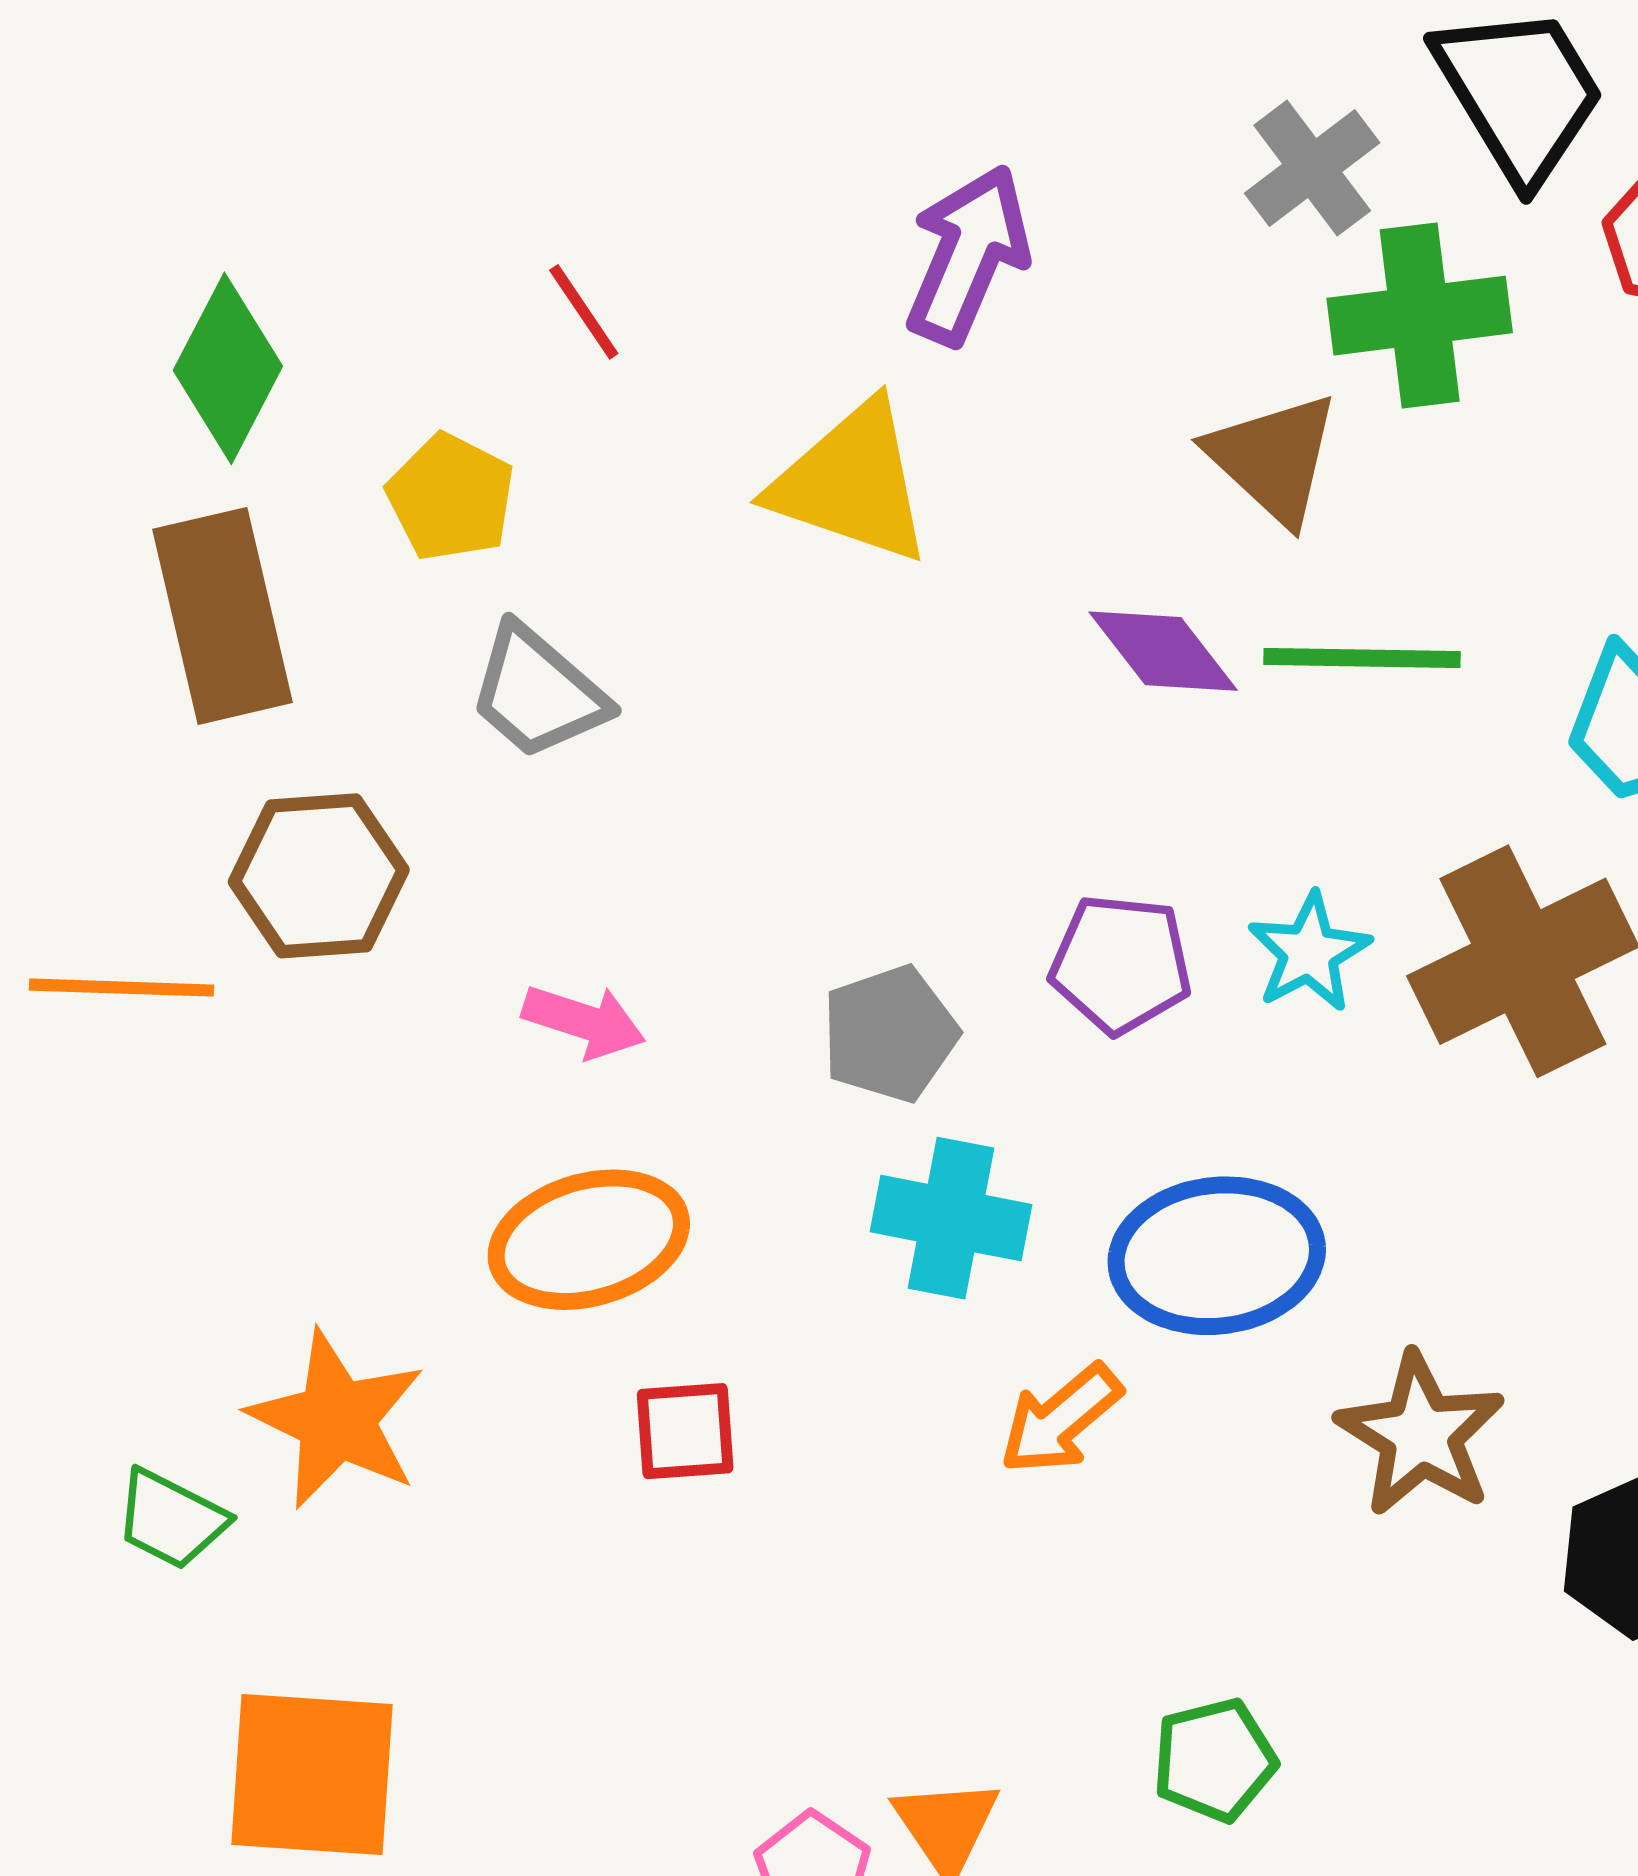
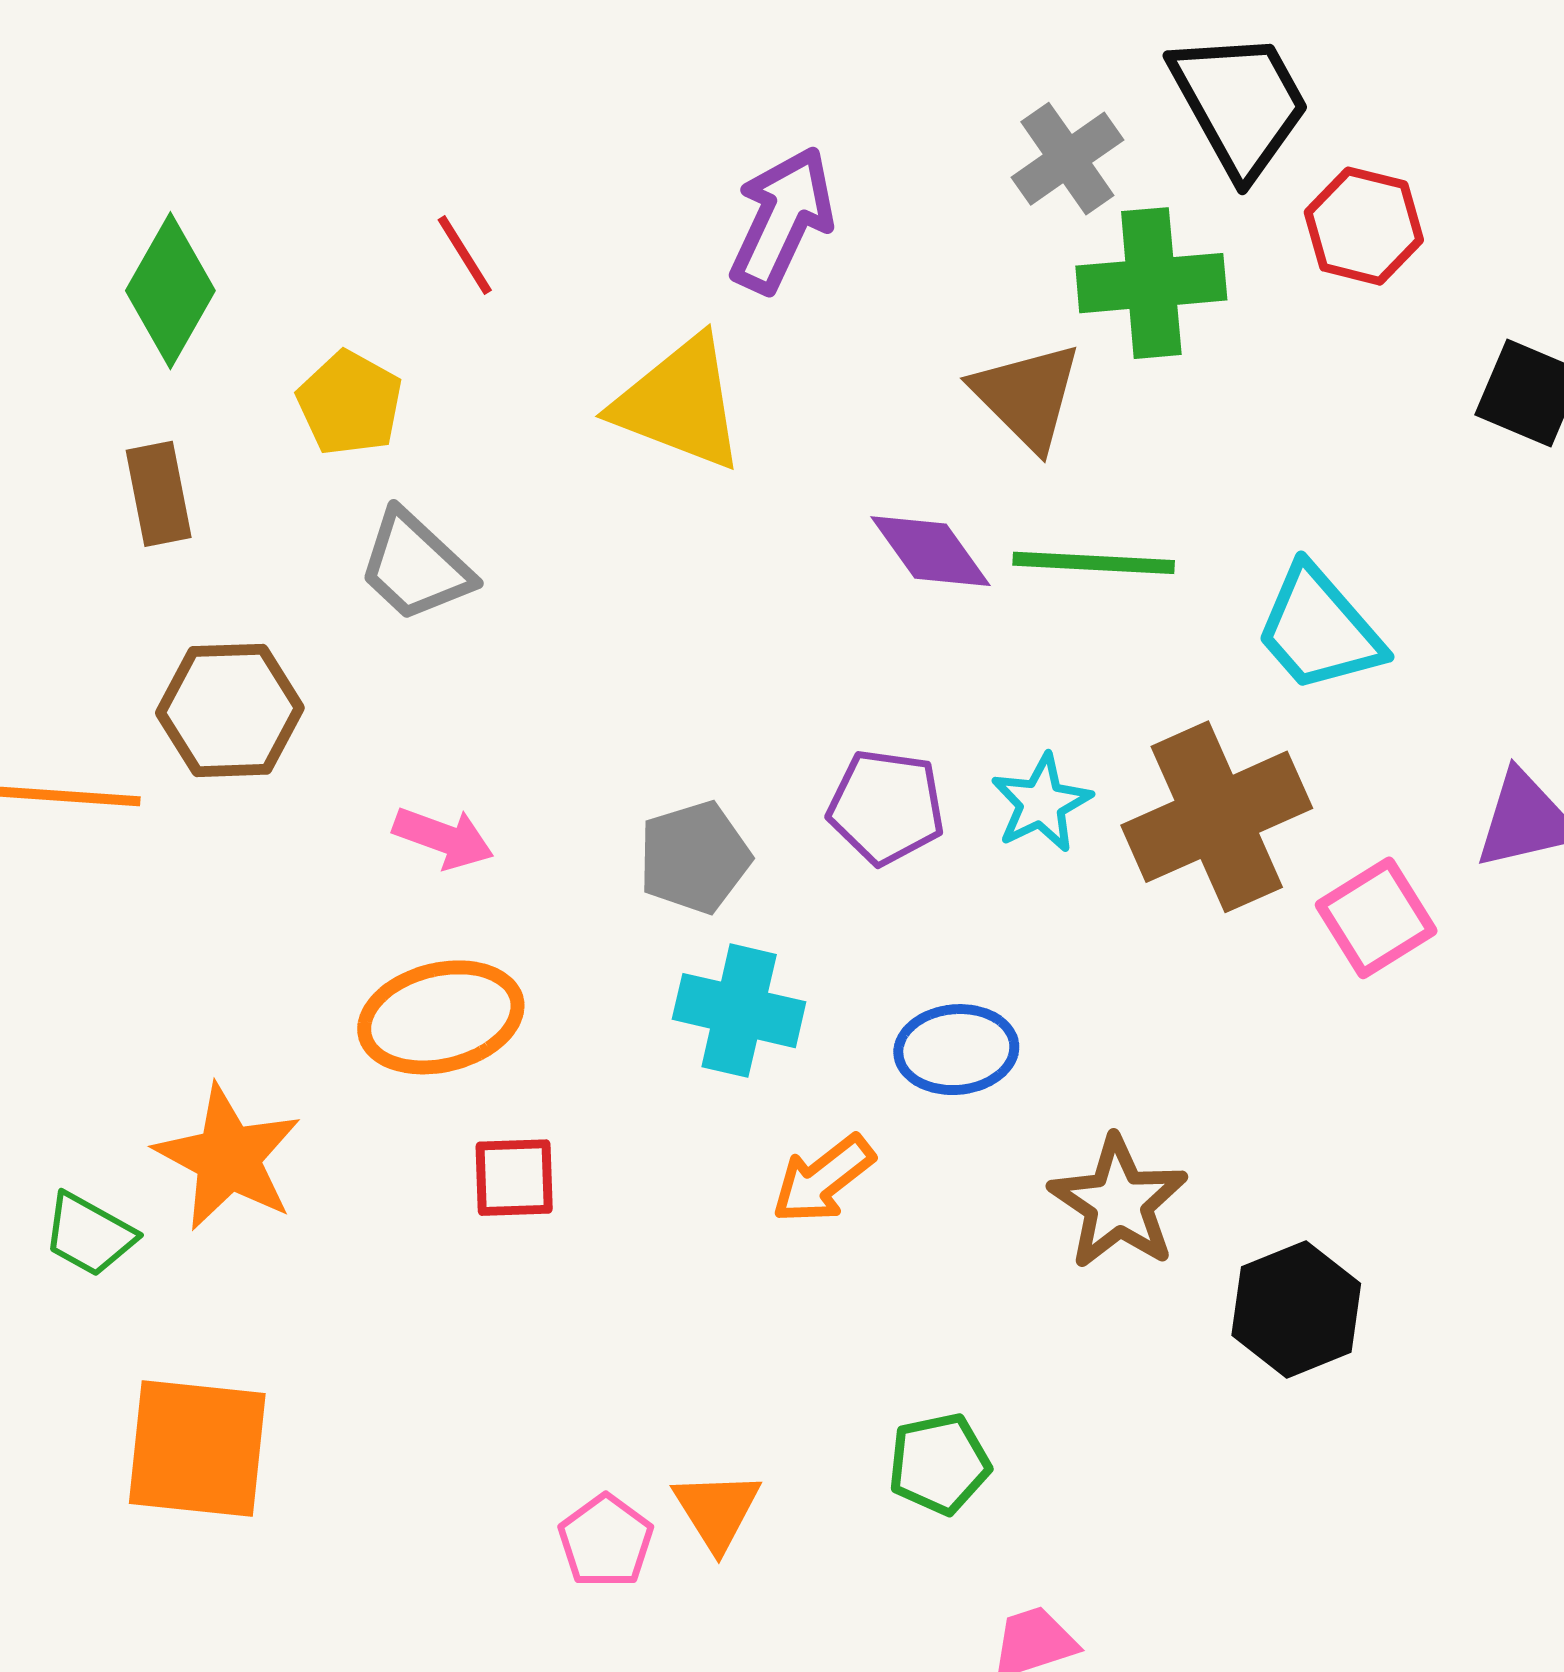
brown rectangle: (222, 616) -> (159, 494), size x0.6
blue ellipse: (1217, 1256) -> (956, 1050), size x0.7

